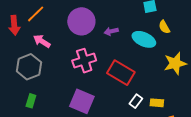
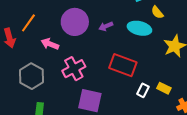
pink arrow: (42, 41) -> (50, 44), moved
pink cross: (84, 61) -> (74, 69), moved
yellow rectangle: (157, 103) -> (164, 88), turned 32

